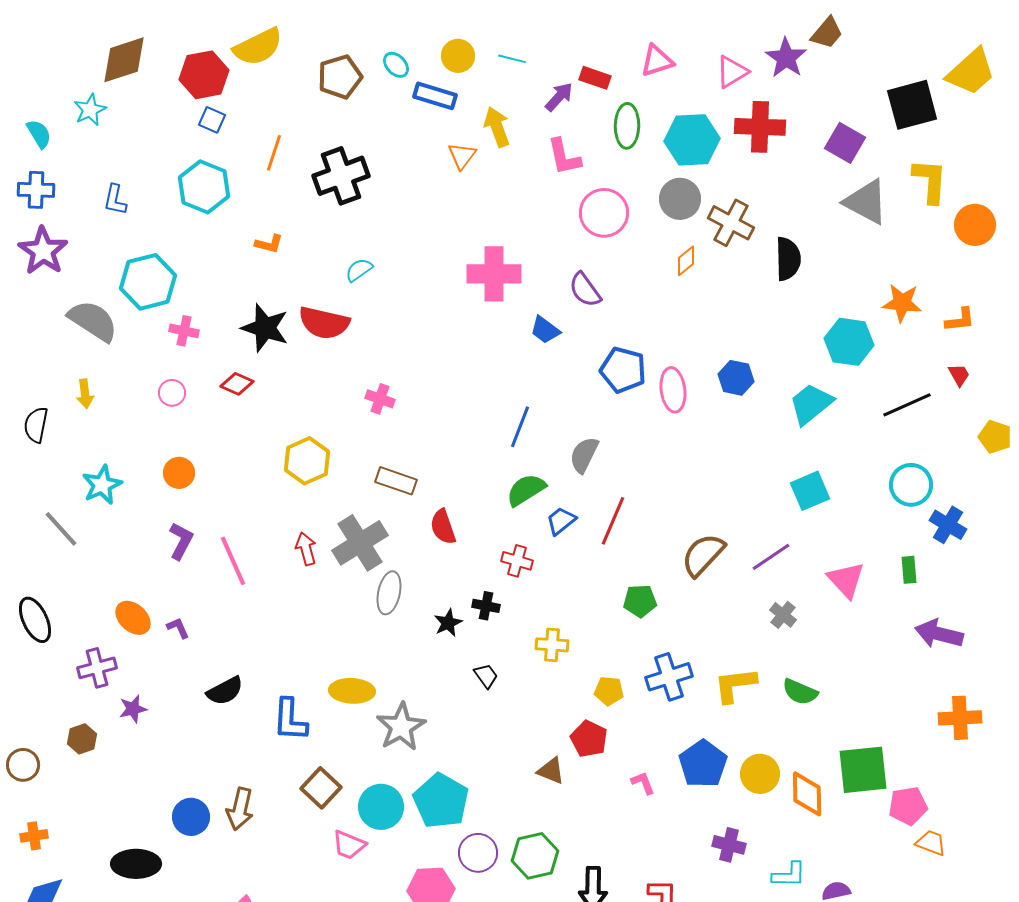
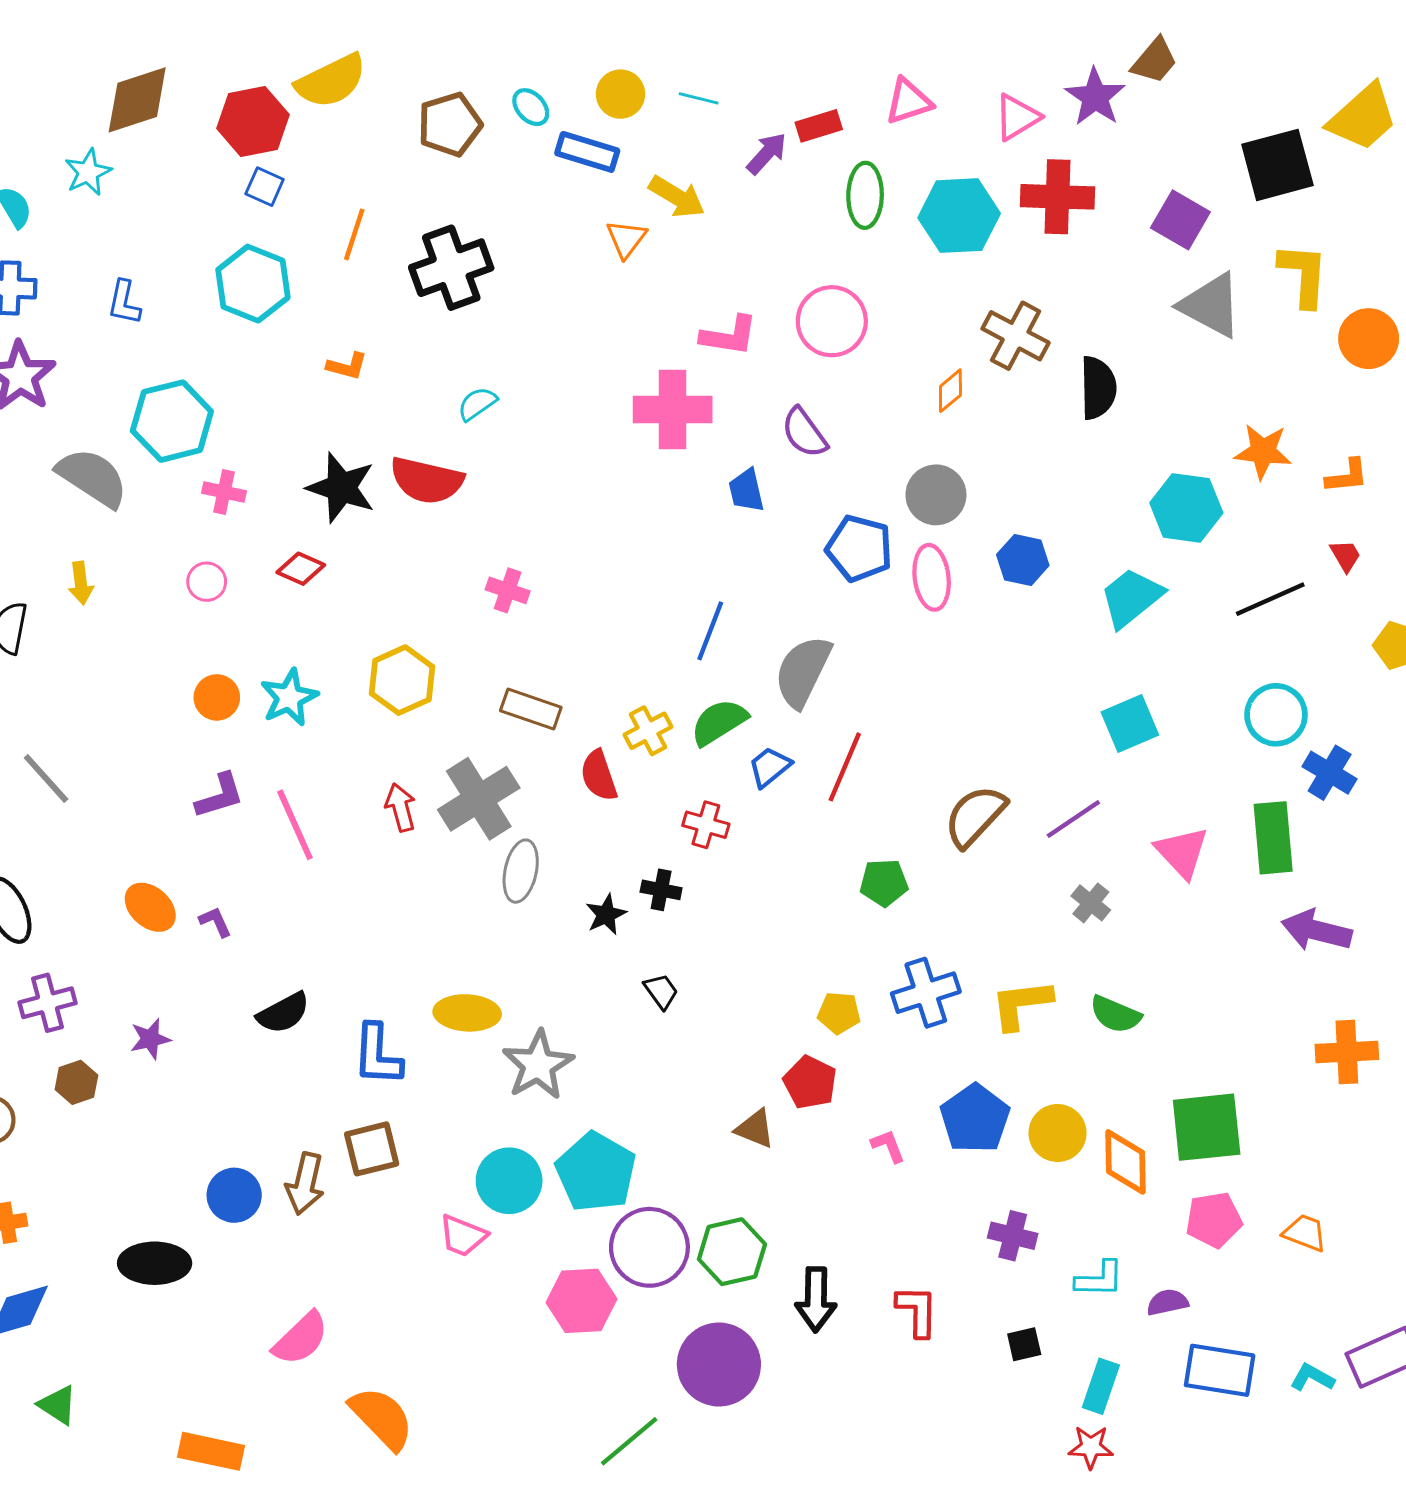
red rectangle: (595, 78) -> (819, 126), turned -36
yellow arrow: (497, 127) -> (677, 197), turned 141
pink L-shape: (564, 157) -> (729, 336), moved, turned -69
gray circle: (680, 199) -> (936, 495), moved
blue trapezoid: (545, 330) -> (746, 491), turned 40
gray semicircle: (584, 455) -> (803, 671), size x1.4
cyan star: (102, 485) -> (289, 697), moved
purple L-shape: (181, 541) -> (220, 796), turned 45
green rectangle: (909, 570) -> (1273, 838), size x1.8
yellow cross: (552, 645) -> (648, 731), moved, turned -32
purple cross: (97, 668) -> (47, 1003), moved
brown square: (321, 788) -> (372, 1149), moved, turned 33
pink pentagon: (908, 806) -> (1214, 1220), moved
purple circle: (478, 853) -> (649, 1247), size x1.4

